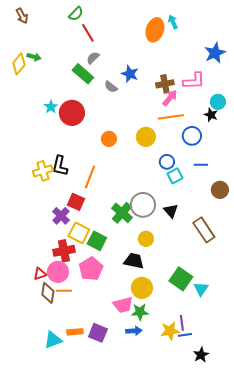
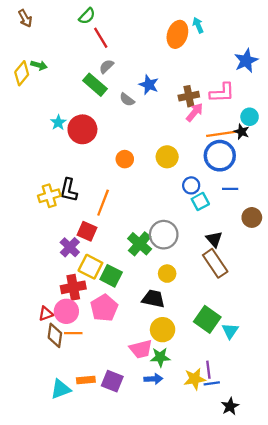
orange line: (171, 117) -> (221, 134), moved
blue circle: (192, 136) -> (220, 156), size x1.4
black triangle: (171, 211) -> (214, 239), moved
brown rectangle: (204, 230) -> (215, 263), moved

